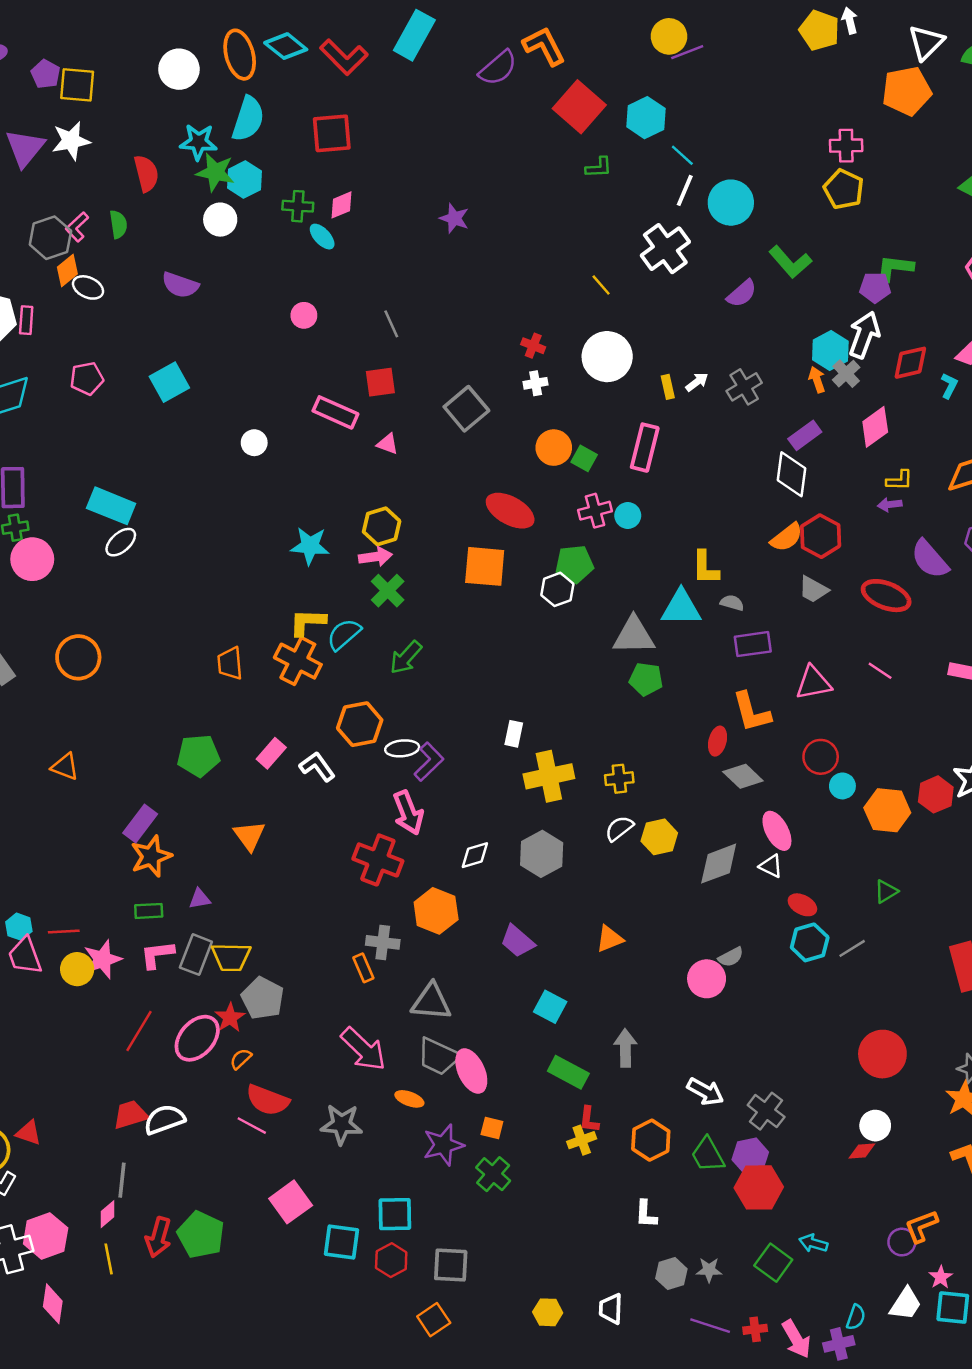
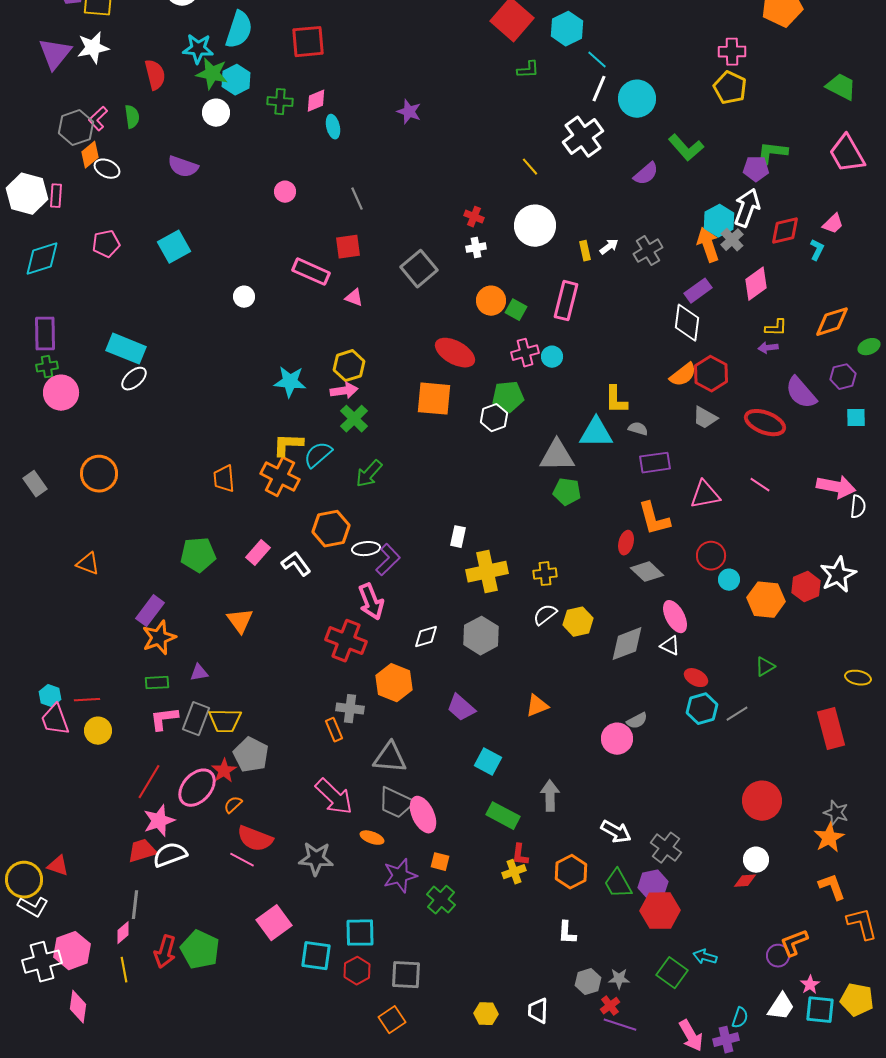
cyan ellipse: (322, 237) -> (333, 127), moved, turned 30
orange arrow: (817, 380) -> (708, 245), size x1.6
pink star: (103, 959) -> (159, 821), moved
red cross: (755, 1329) -> (610, 1006), moved, turned -30

